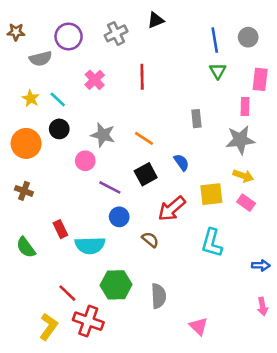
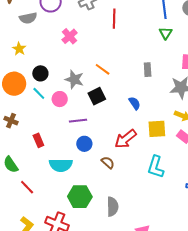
red line: (142, 77) -> (114, 19), moved
cyan line: (58, 99) -> (39, 93), moved
orange line: (144, 138) -> (103, 69), moved
black square: (146, 174) -> (97, 96), moved
purple line: (110, 187) -> (78, 121), turned -36
red rectangle: (60, 229) -> (38, 140), moved
red line: (67, 293) -> (27, 187), moved

